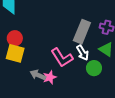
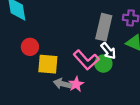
yellow square: (15, 53) -> (48, 64), moved
green circle: (94, 68) -> (103, 64), moved

